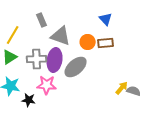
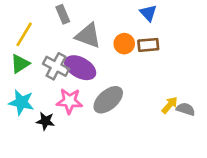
gray cross: (37, 59) -> (56, 66), turned 30
purple ellipse: (55, 60) -> (80, 68), turned -70
gray ellipse: (76, 67) -> (108, 100), moved

